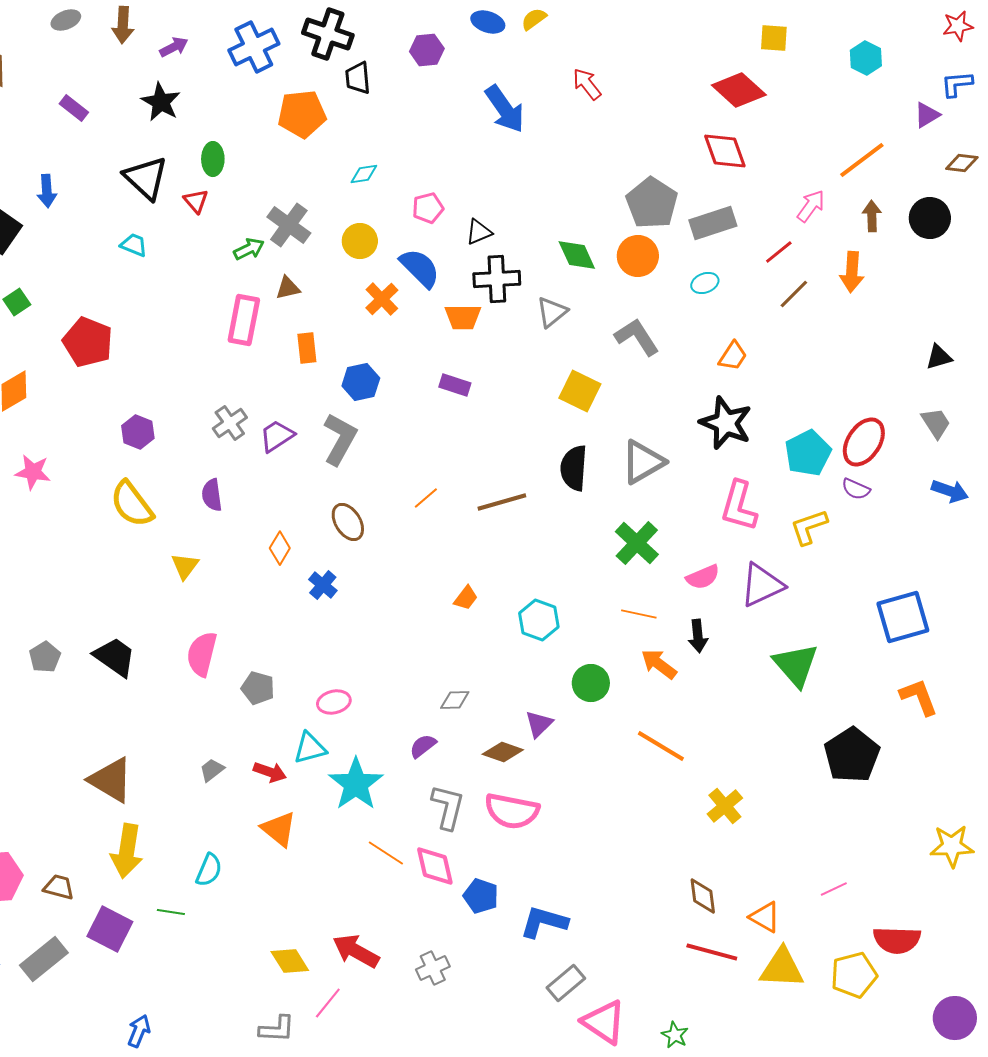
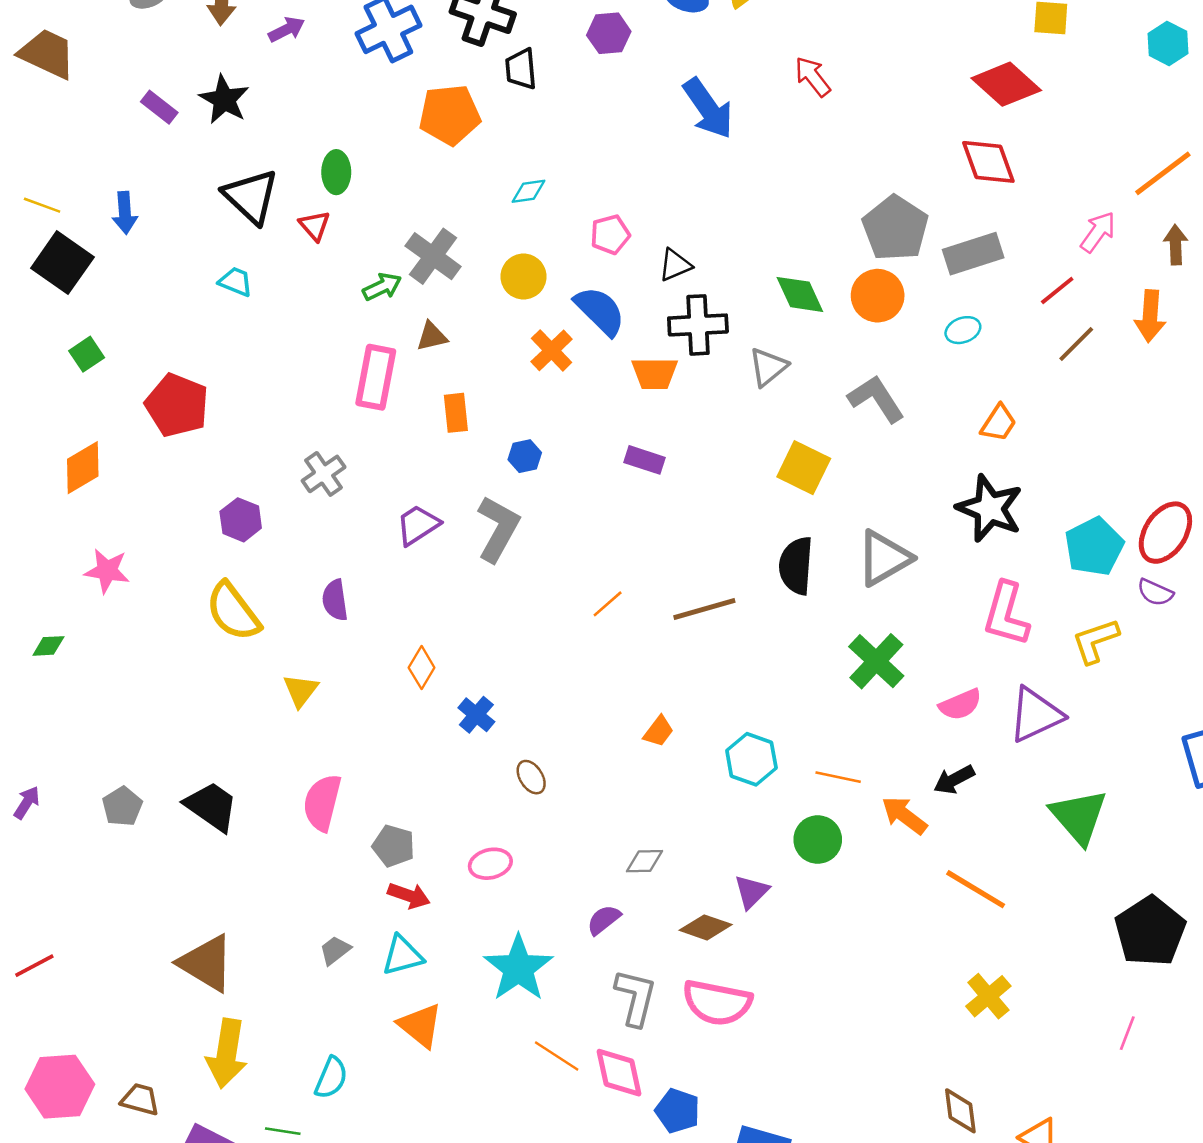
black star: (161, 102) -> (224, 100), moved
blue hexagon: (361, 382) -> (525, 456), size x0.7
gray cross: (230, 423) -> (324, 474), moved
brown ellipse: (348, 522) -> (531, 777), moved, size x0.7
orange line: (639, 614) -> (838, 777), moved
black arrow: (698, 636) -> (954, 780), turned 68
orange line: (661, 746) -> (976, 889), moved
cyan triangle: (310, 748) -> (402, 955), moved
red arrow: (270, 772) -> (409, 896), moved
pink line: (834, 889) -> (1127, 1033), moved, turned -44

